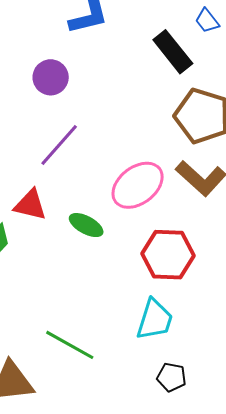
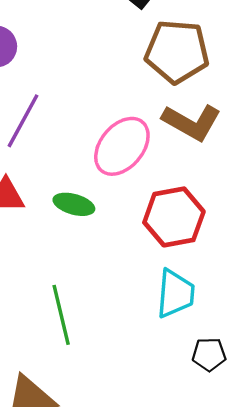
green line: (70, 345) -> (61, 315), moved, turned 60

